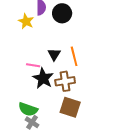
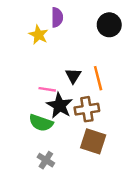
black circle: (62, 13) -> (109, 25), moved
green semicircle: (28, 109) -> (41, 123), moved

